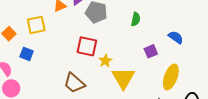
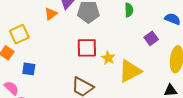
yellow square: (36, 25) -> (19, 34), moved
yellow triangle: (123, 78) -> (130, 71), turned 45

